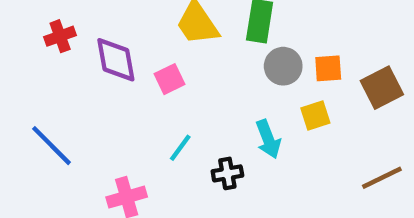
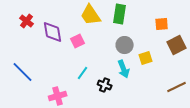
red cross: (60, 36) -> (27, 21), turned -32
gray circle: (283, 66) -> (125, 45), moved
orange square: (328, 68) -> (162, 24), moved
black cross: (227, 173) -> (105, 85), turned 32

